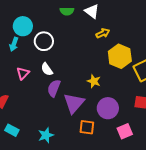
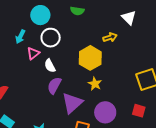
white triangle: (92, 11) -> (129, 18), moved
cyan circle: (23, 26) -> (40, 15), moved
yellow hexagon: (120, 56) -> (90, 58), moved
pink triangle: (23, 73) -> (33, 53), moved

